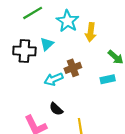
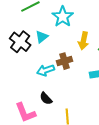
yellow arrow: (91, 32) -> (83, 41), moved
black cross: (24, 51) -> (20, 42), turned 30

